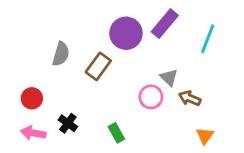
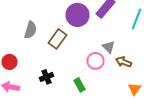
black cross: (68, 123) -> (46, 77), moved, turned 32
green rectangle: (116, 133) -> (80, 85), moved

